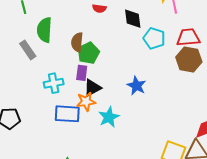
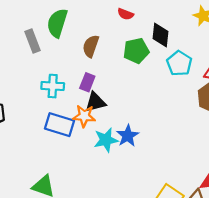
green pentagon: (88, 53) -> (136, 51), moved
blue star: (136, 86) -> (128, 136), moved

